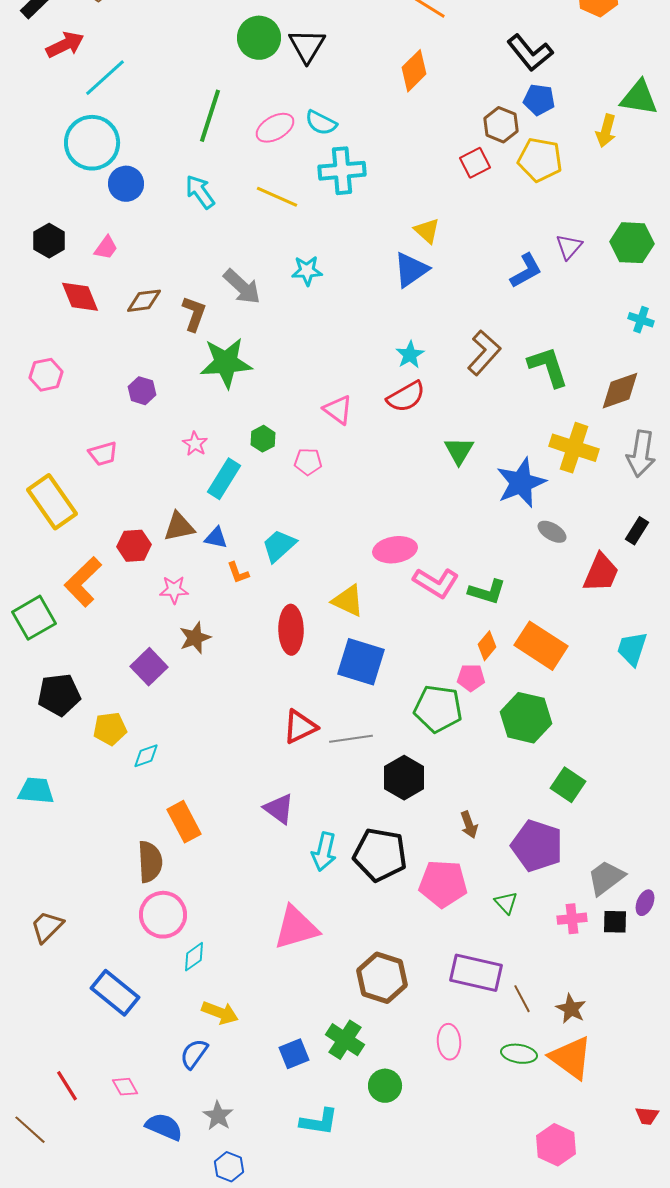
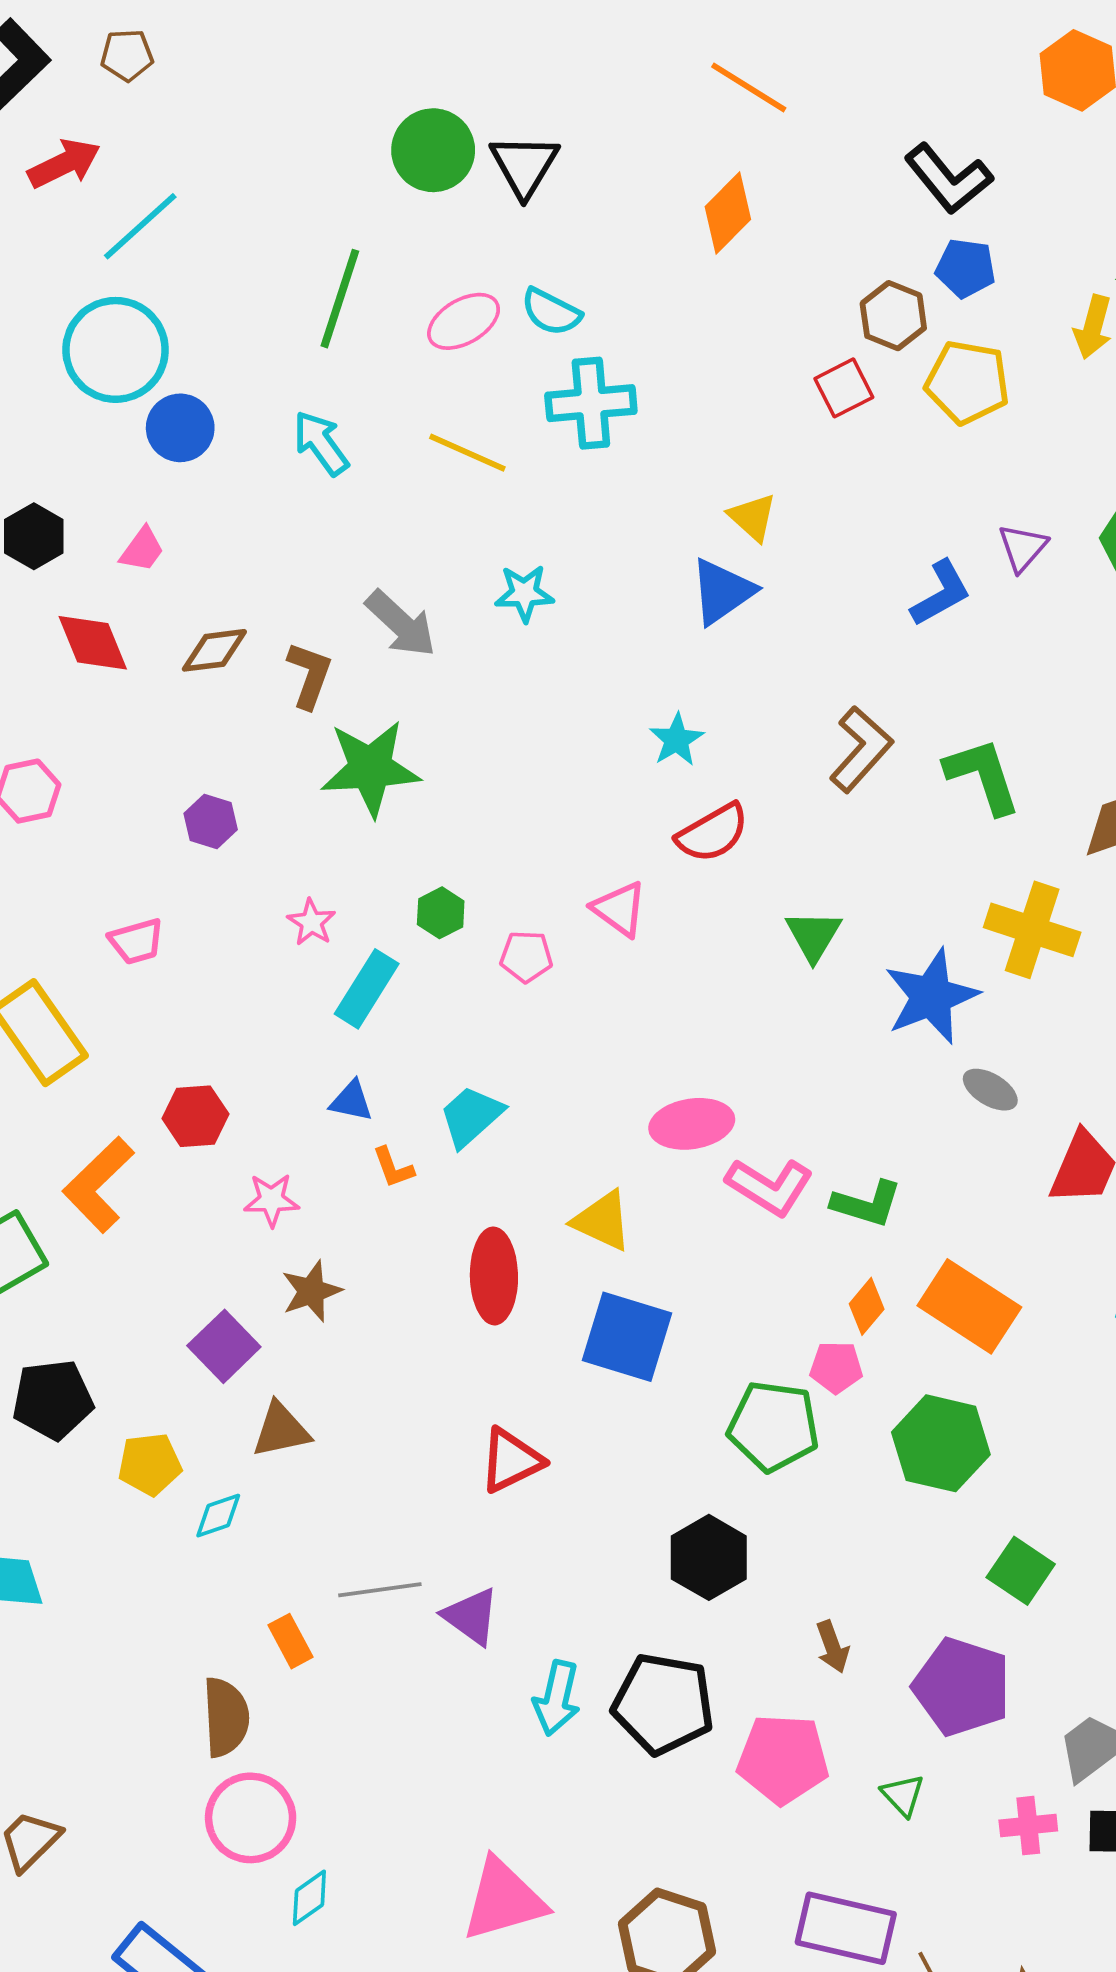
cyan star: (410, 355) -> (677, 740), moved
pink triangle: (338, 410) -> (619, 909), moved
brown triangle: (179, 527) -> (281, 1430), moved
gray line: (351, 739) -> (380, 1590), moved
orange rectangle: (184, 822) -> (290, 1641), size x0.7
pink triangle: (296, 928) -> (503, 1900), moved

